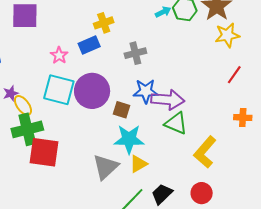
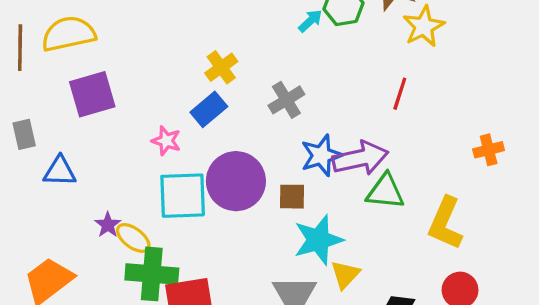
red line: (234, 75) -> (400, 94), moved
green cross: (27, 129) -> (152, 274), turned 36

